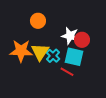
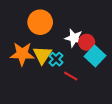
orange circle: (38, 21) -> (40, 22), size x1.5
cyan square: (74, 57) -> (95, 56), moved, turned 30

